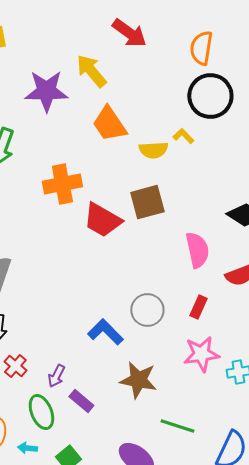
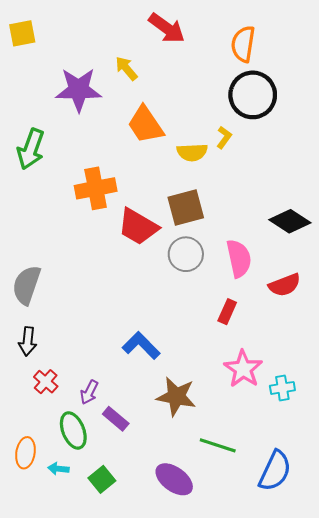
yellow arrow: (91, 71) -> (126, 68), size x0.7
yellow L-shape: (183, 136) -> (224, 137), turned 80
red rectangle: (198, 307) -> (227, 312), moved
gray circle: (147, 310) -> (186, 254), moved
pink star: (201, 354) -> (243, 369), turned -30

